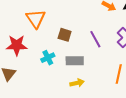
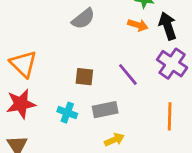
orange triangle: (36, 19) -> (23, 64), moved
cyan cross: (48, 58) -> (67, 113), turned -32

